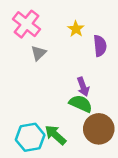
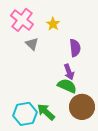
yellow star: (76, 29) -> (53, 24), moved
purple semicircle: (100, 46) -> (75, 48), moved
gray triangle: (39, 53) -> (32, 44), turned -32

